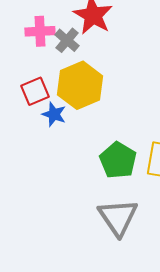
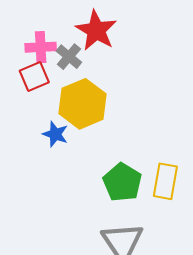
red square: (35, 91) -> (34, 77), moved

